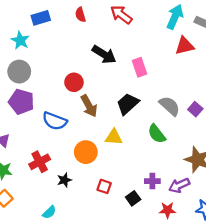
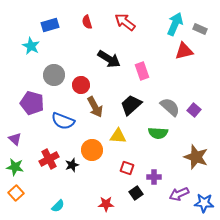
gray circle: (19, 72) -> (54, 75), moved
green semicircle: (157, 134) -> (158, 133), turned -48
black star: (64, 180) -> (72, 165), moved
purple arrow: (179, 185) -> (179, 194), moved
red square: (104, 186) -> (127, 168), moved
red star: (167, 210) -> (106, 204), moved

